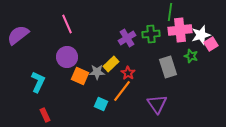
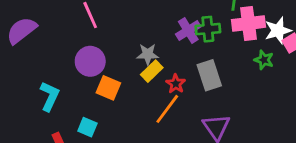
purple cross: (127, 38) -> (188, 30), moved
gray rectangle: (168, 67) -> (209, 75), moved
gray star: (97, 72) -> (148, 54), moved
cyan square: (101, 104) -> (87, 127), moved

